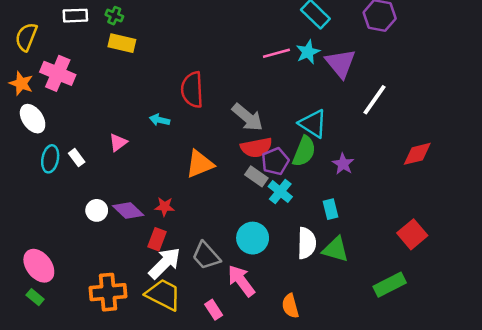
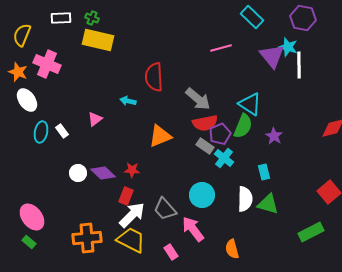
yellow rectangle: (122, 43) -> (98, 40), size x1.4
cyan star: (308, 52) -> (288, 47), moved, turned -30
white line: (375, 100) -> (299, 65), moved, turned -36

